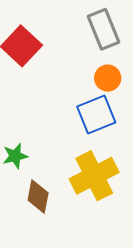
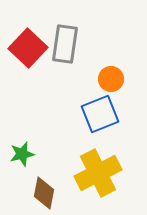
gray rectangle: (104, 29) -> (65, 44), moved, turned 30

